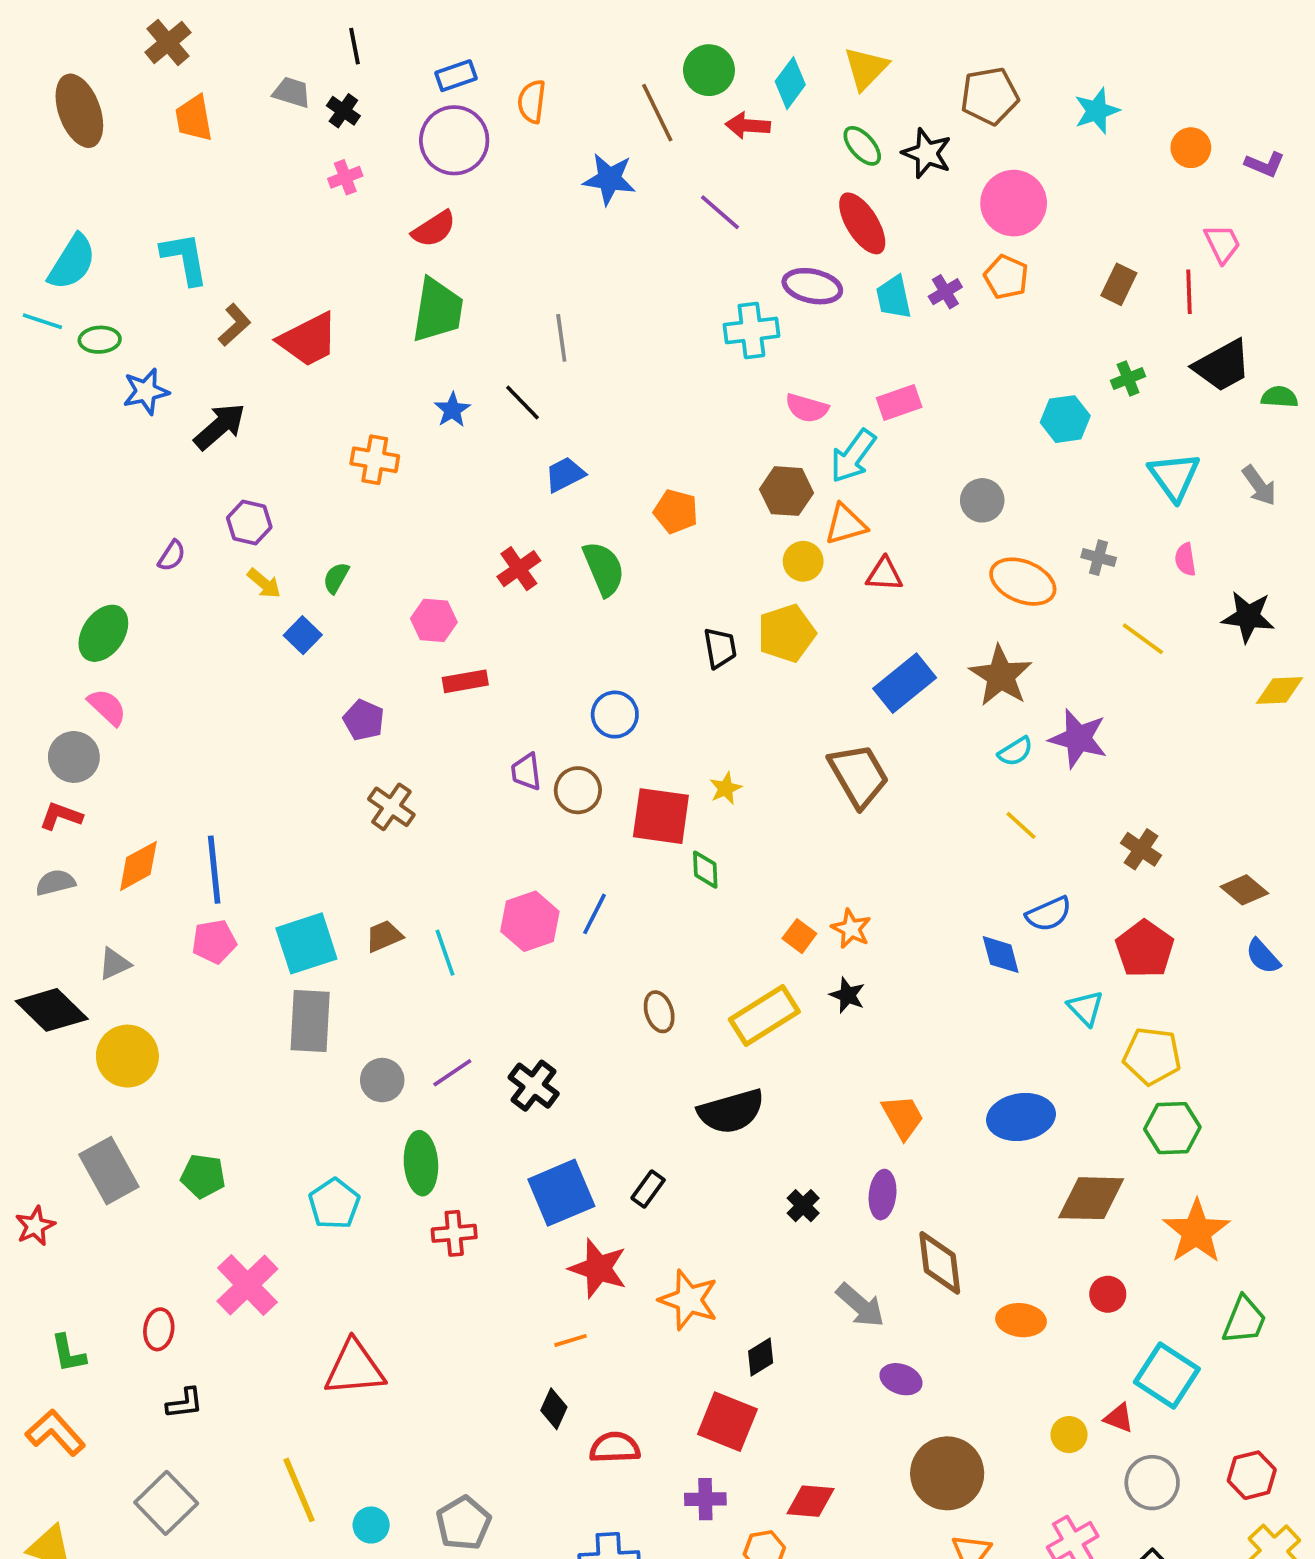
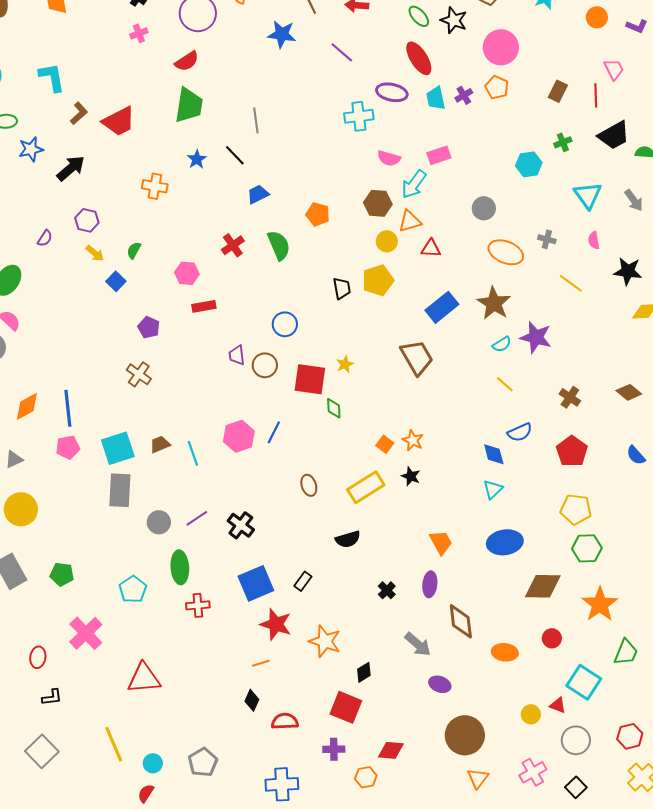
brown cross: (391, 807) -> (139, 374), moved
brown diamond: (1244, 890) -> (629, 392), moved
cyan triangle: (1086, 1008) -> (493, 489), moved, turned 30
black semicircle: (731, 1111) -> (348, 539), size x0.7

